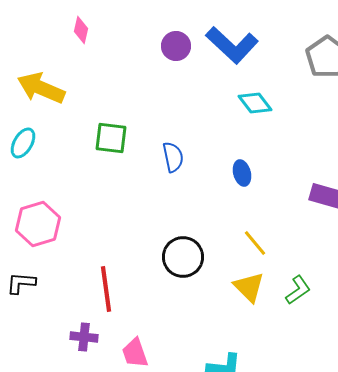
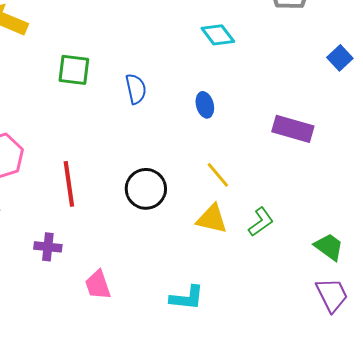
yellow triangle: (249, 287) -> (212, 219), turned -32
red line: (106, 289) -> (69, 184), moved
purple cross: (84, 337) -> (48, 247), moved

